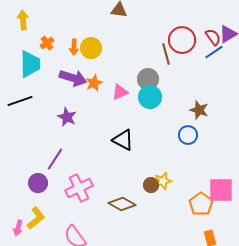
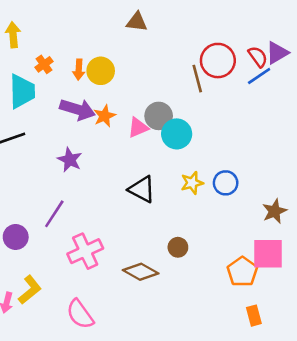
gray circle: (148, 79) -> (159, 116), moved
brown star: (199, 110) -> (275, 211), moved, turned 30
yellow star: (163, 181) -> (192, 183), moved
purple circle: (38, 183) -> (16, 237), moved

